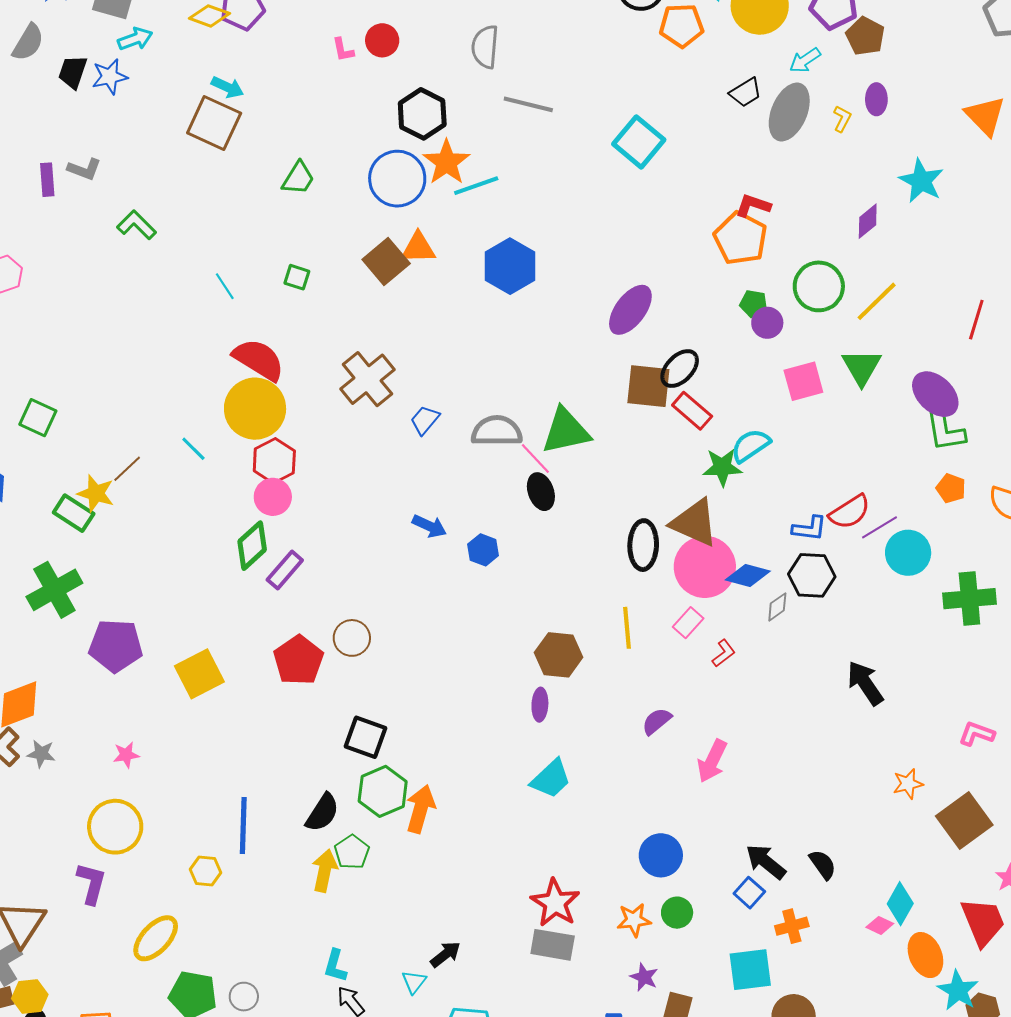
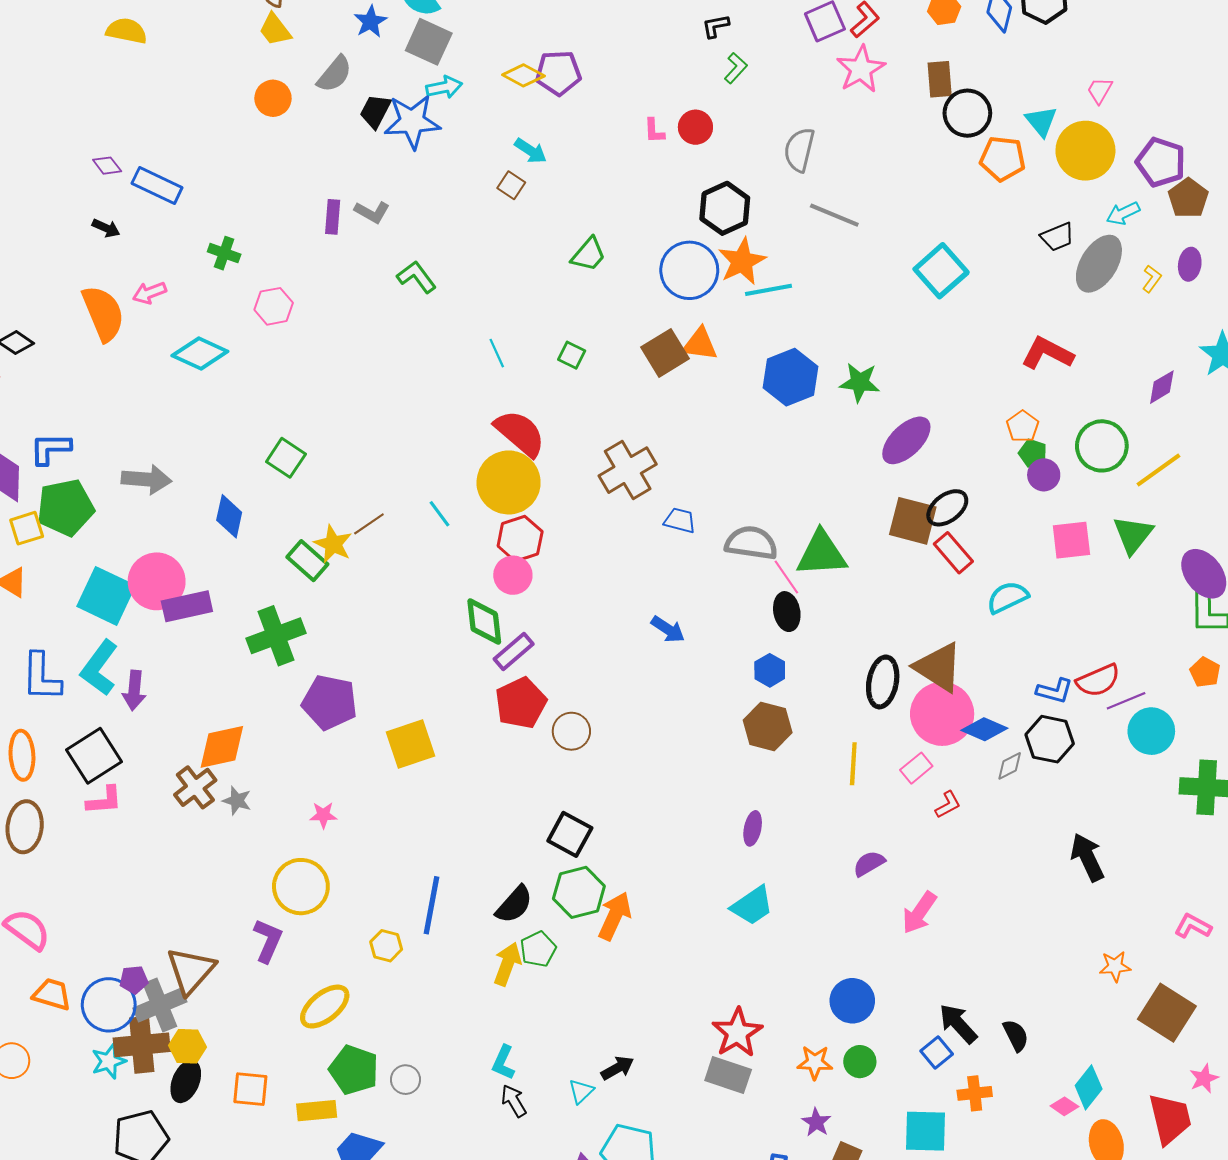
blue star: (110, 77) -> (412, 122), size x1.5
brown square: (214, 123) -> (511, 185), size x0.5
red L-shape: (753, 206) -> (1047, 353), size x1.4
orange pentagon: (740, 238) -> (1023, 426), moved, size x0.6
blue trapezoid: (425, 420) -> (680, 521), turned 56
green star: (722, 467) -> (860, 382), moved
green diamond: (252, 546) -> (484, 622), turned -63
blue hexagon: (483, 550) -> (770, 670), moved
brown hexagon: (559, 655) -> (768, 726), moved
red pentagon: (299, 660) -> (521, 703), moved
brown square: (964, 821) -> (1167, 1013), turned -30

